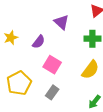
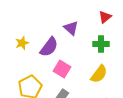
purple semicircle: (39, 42) -> (49, 47), size x1.5

